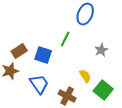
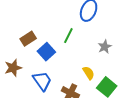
brown rectangle: (19, 51) -> (28, 39), moved
blue square: (43, 55) -> (46, 52), turned 30

